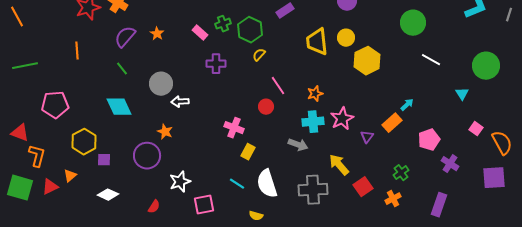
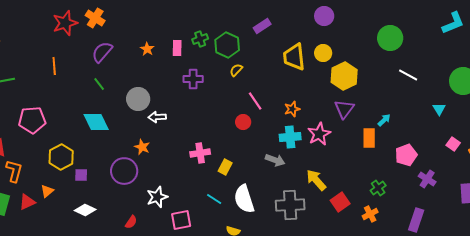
pink rectangle: (200, 33) -> (177, 48), turned 49
orange star: (157, 34) -> (147, 49), moved
orange rectangle: (392, 123) -> (369, 138), turned -48
pink cross: (234, 128) -> (200, 153), moved, turned -30
purple triangle: (367, 137) -> (344, 109), moved, size x1.5

